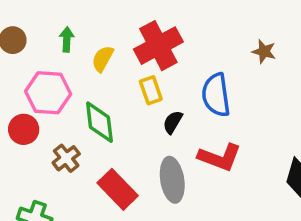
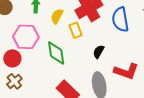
yellow rectangle: (151, 90) -> (76, 30), moved
blue semicircle: (216, 95) -> (120, 20), moved
brown cross: (66, 158) -> (14, 81), moved

